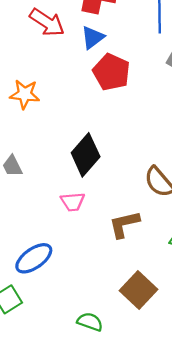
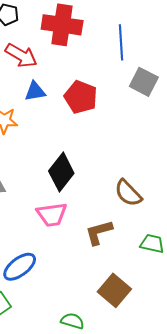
blue triangle: (93, 37) -> (35, 91), moved, turned 30
pink trapezoid: (73, 202) -> (52, 215), size x1.4

